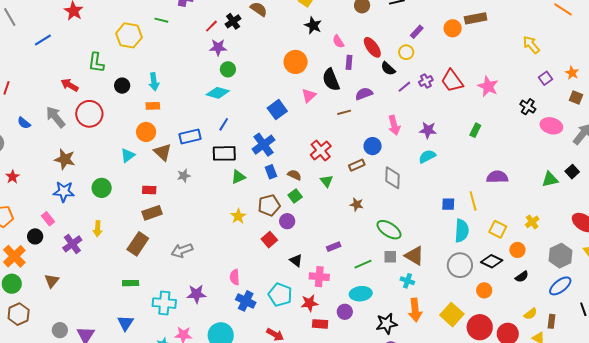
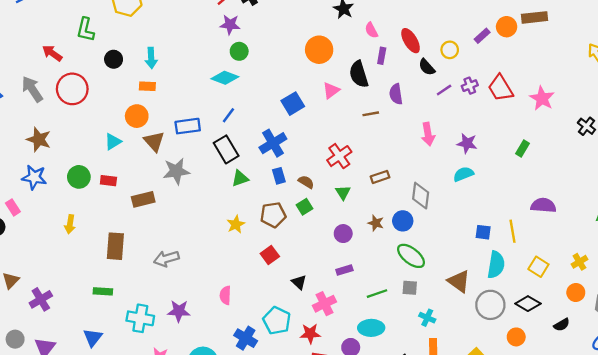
purple rectangle: (417, 32) -> (482, 36), moved
purple semicircle: (364, 94) -> (396, 94), turned -84
blue circle: (373, 146) -> (403, 221), moved
black rectangle: (224, 153) -> (226, 149), turned 55
gray star: (184, 176) -> (176, 171), size x1.6
red rectangle: (149, 190) -> (108, 181), moved
brown rectangle: (152, 213) -> (143, 199), moved
purple circle: (287, 221) -> (343, 234), moved
purple cross: (72, 244) -> (41, 299), moved
brown rectangle: (138, 244) -> (115, 246), turned -35
orange circle: (517, 250) -> (576, 292), moved
brown triangle: (414, 256) -> (459, 281), moved
pink cross: (319, 277) -> (324, 304), turned -36
blue cross: (246, 301) -> (246, 338), moved

